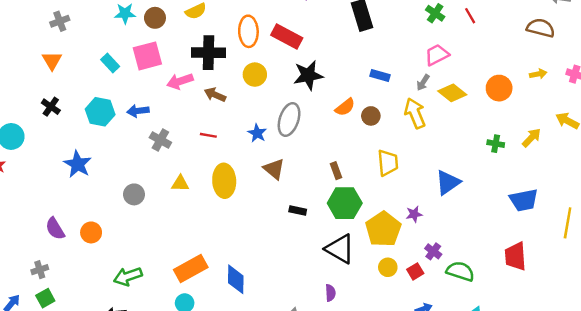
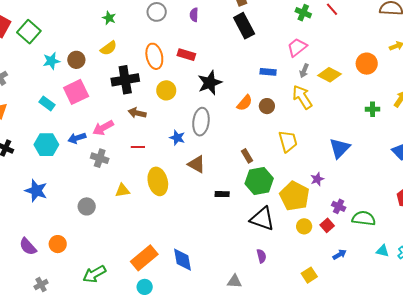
red rectangle: (287, 37) -> (186, 55), size x0.7
pink trapezoid: (437, 55) -> (297, 47), moved
pink arrow: (180, 81) -> (103, 128), moved
gray cross: (40, 270) -> (41, 285), moved

